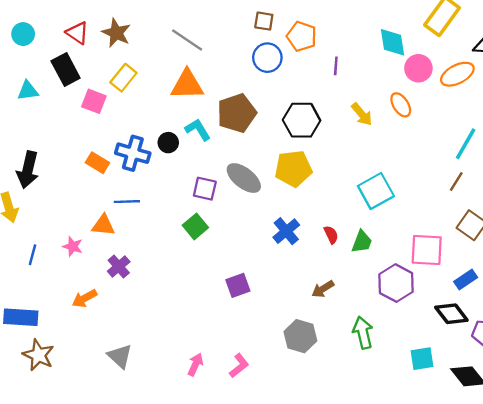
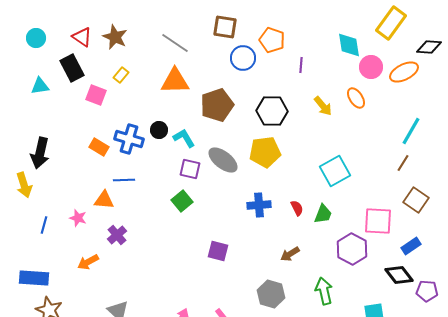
brown square: (264, 21) -> (225, 27), moved, size x1.4
yellow rectangle: (123, 78) -> (121, 75), size x0.7
cyan L-shape: (198, 130) -> (184, 138), moved
blue cross: (286, 231) -> (259, 205), turned 35
purple square: (238, 285) -> (218, 251), turned 35

